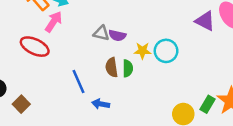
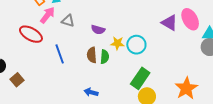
gray triangle: (101, 33) -> (68, 21), moved
blue line: (78, 82) -> (60, 54), moved
blue arrow: (101, 104) -> (91, 92), moved
green rectangle: (207, 104) -> (140, 78), moved, size x1.5

